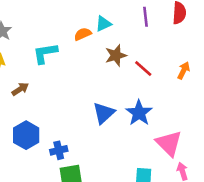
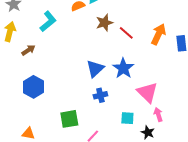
cyan L-shape: (45, 53) -> (48, 21), turned 150
orange arrow: (184, 70) -> (159, 34), size x1.5
blue cross: (59, 150) -> (100, 95), moved

